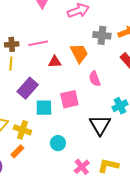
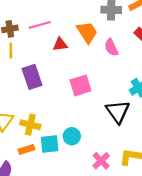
pink semicircle: (95, 79) -> (111, 47), moved
purple rectangle: (28, 88) -> (32, 77), turned -55
cyan square: (44, 108) -> (50, 144), moved
orange rectangle: (17, 151) -> (27, 149), turned 32

